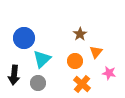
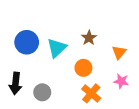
orange triangle: (96, 52) -> (119, 52), moved
cyan triangle: (42, 59) -> (57, 48), moved

